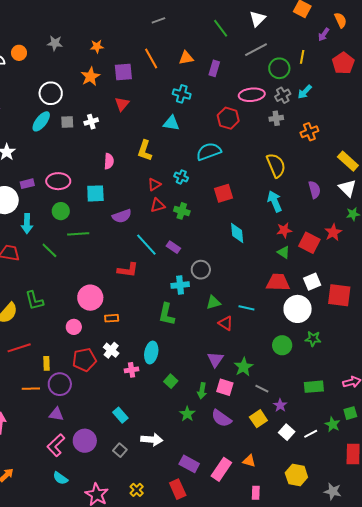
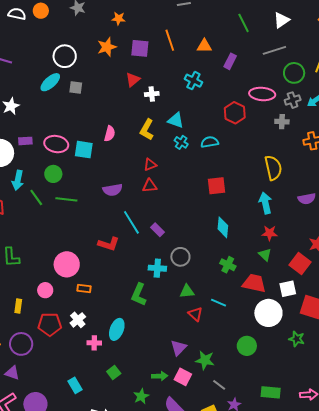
white cross: (91, 122) -> (152, 94), moved
cyan triangle: (171, 123) -> (176, 120), moved
cyan semicircle: (209, 152) -> (210, 142), size x0.7
cyan cross: (181, 177) -> (181, 142), moved
purple semicircle: (314, 190) -> (307, 199), turned 84
cyan square: (95, 193) -> (84, 150), moved
green cross: (182, 211) -> (228, 265), moved
red square: (309, 243) -> (300, 263), moved
green line: (49, 250) -> (36, 197), moved
green star: (313, 339) -> (297, 339), moved
yellow rectangle: (46, 363) -> (18, 306), moved
green star: (244, 367) -> (205, 360), turned 30
green square: (171, 381) -> (114, 372), moved
green arrow: (202, 391) -> (160, 376), turned -112

